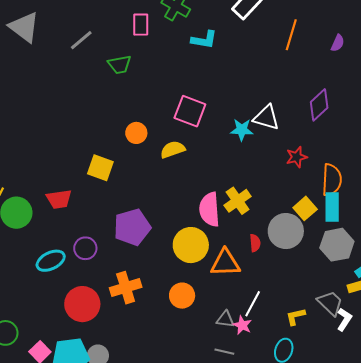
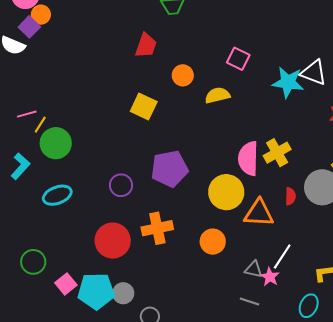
pink square: (190, 111) -> (238, 59), size x0.7
cyan star: (242, 130) -> (288, 82), size x1.4
red trapezoid: (59, 199) -> (146, 45), moved, turned -68
cyan ellipse: (51, 261) -> (57, 195), moved

